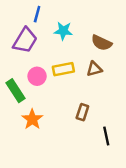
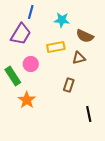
cyan star: (63, 31) -> (62, 20), moved
yellow rectangle: (63, 69) -> (56, 47), moved
brown rectangle: (82, 112) -> (69, 85), moved

